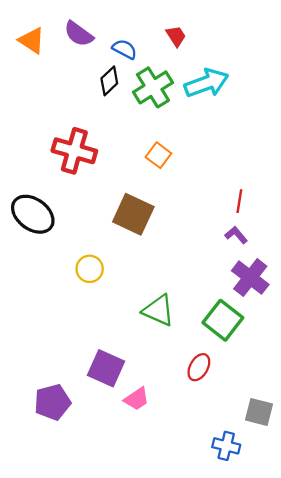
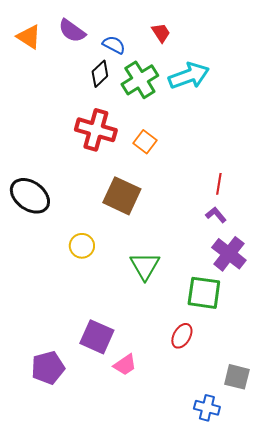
red cross: (74, 151) -> (96, 130), moved
green triangle: (158, 310) -> (145, 266), moved, turned 36
green square: (223, 320) -> (204, 293), turned -30

